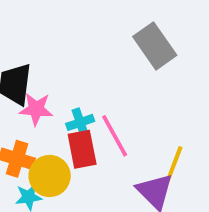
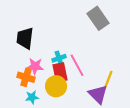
pink star: (36, 109) -> (35, 66), moved
yellow circle: (50, 176) -> (56, 86), moved

